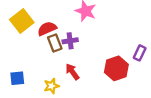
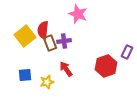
yellow square: (22, 21) -> (25, 36), moved
red semicircle: (47, 29) -> (43, 30), turned -60
blue square: (17, 78) -> (25, 75), moved

